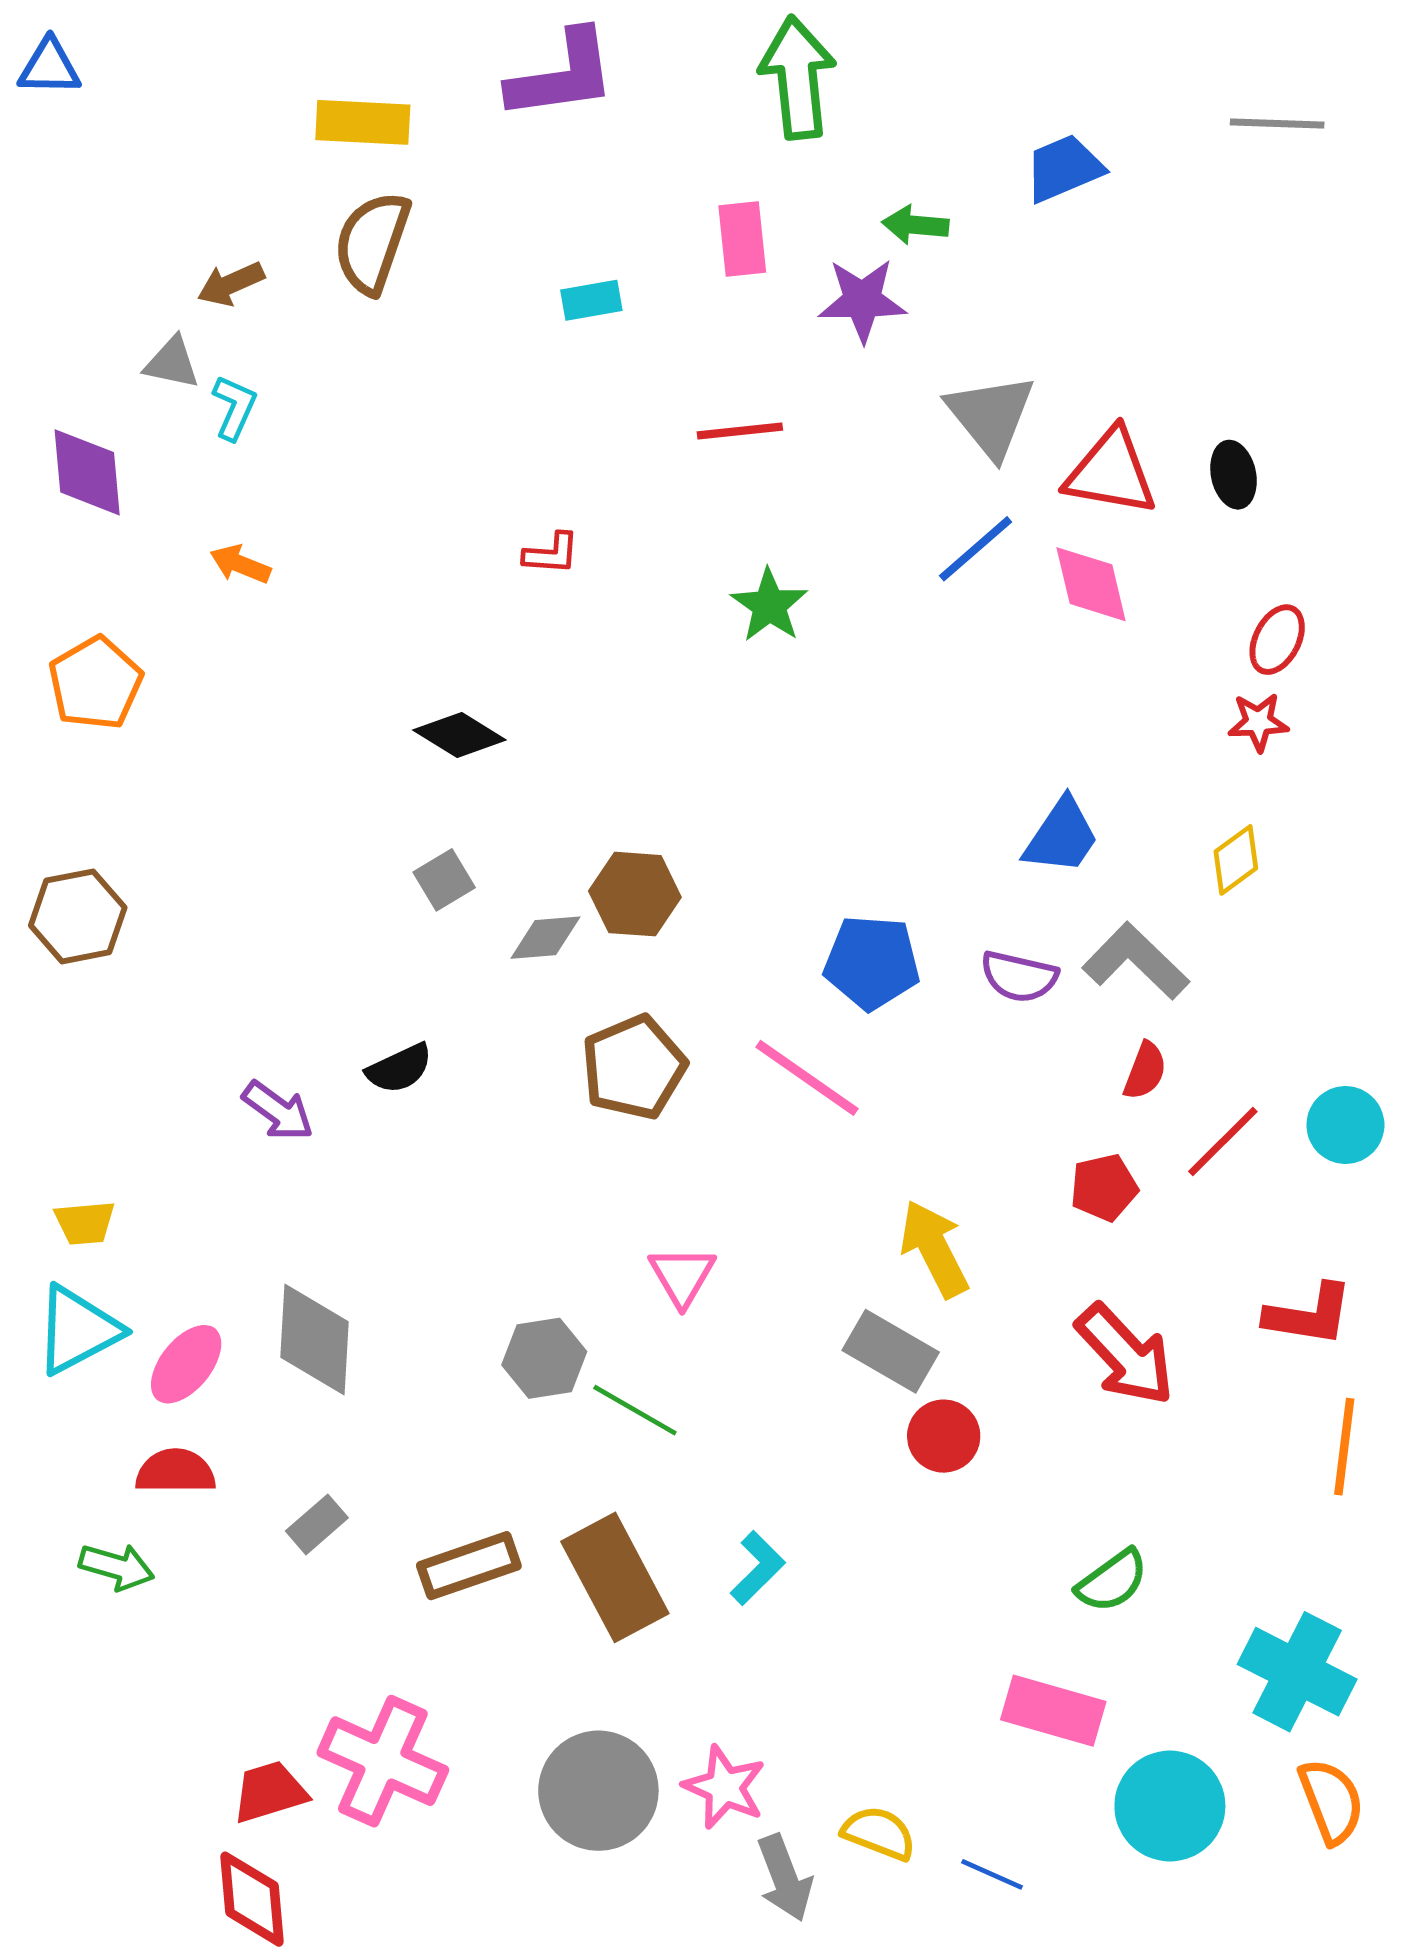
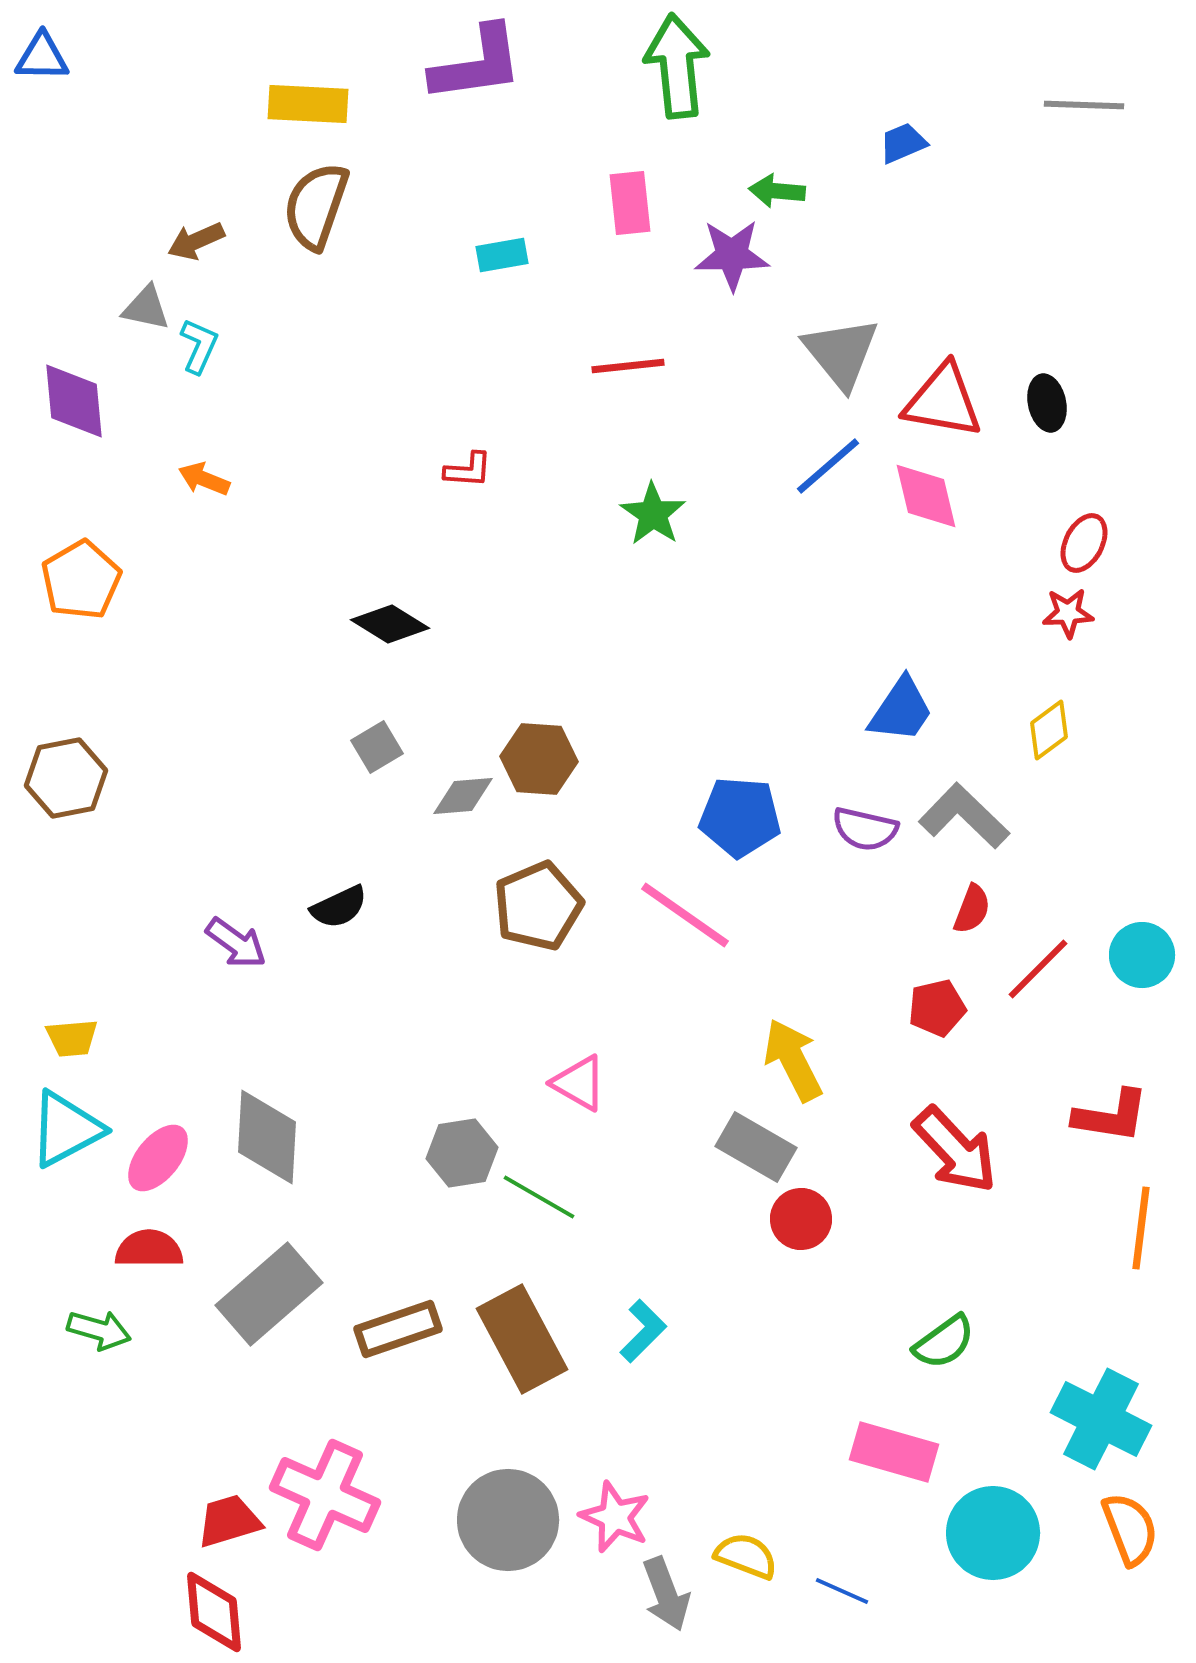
blue trapezoid: (1064, 168) -> (903, 143), size x0.7
pink triangle: (682, 1276) -> (579, 1083), turned -30
gray rectangle: (317, 1524) -> (269, 1294), size x2.0

